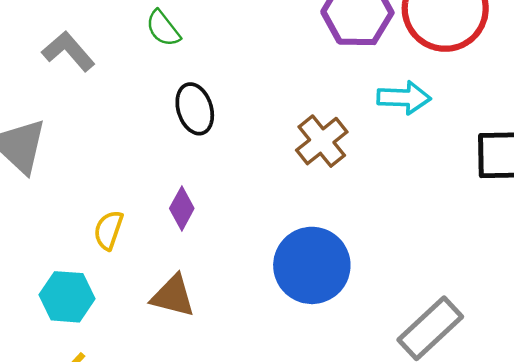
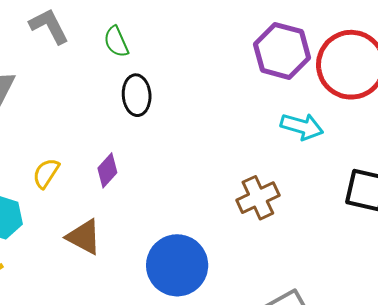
green semicircle: (163, 28) -> (116, 42), moved
brown cross: (322, 141) -> (258, 198), moved
blue circle: (312, 265) -> (177, 265), moved

